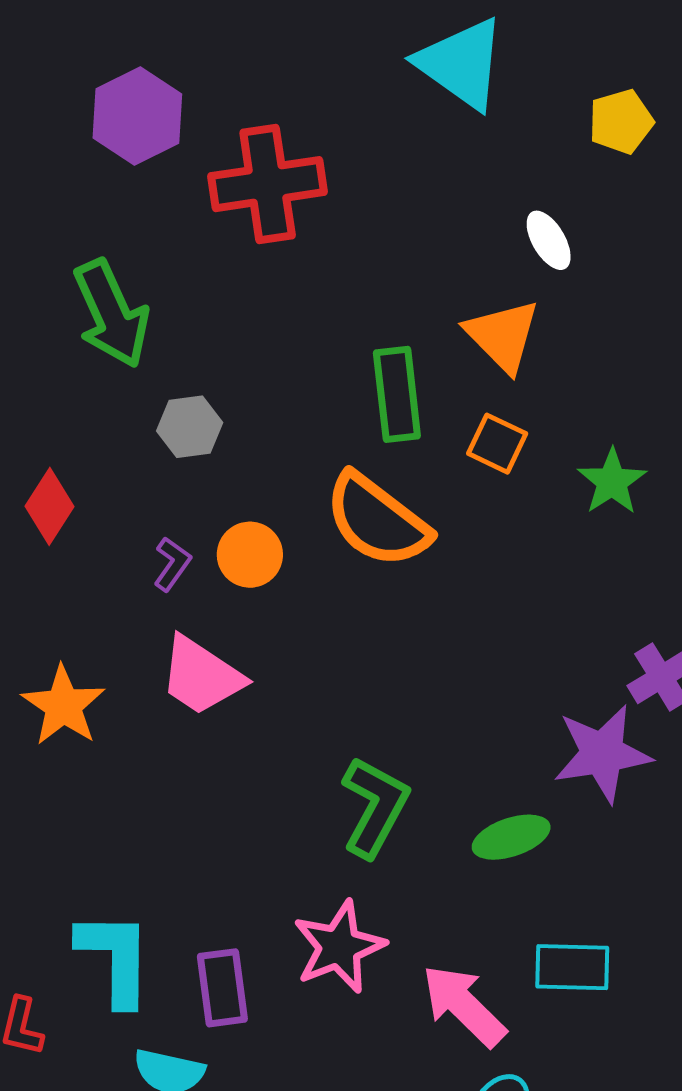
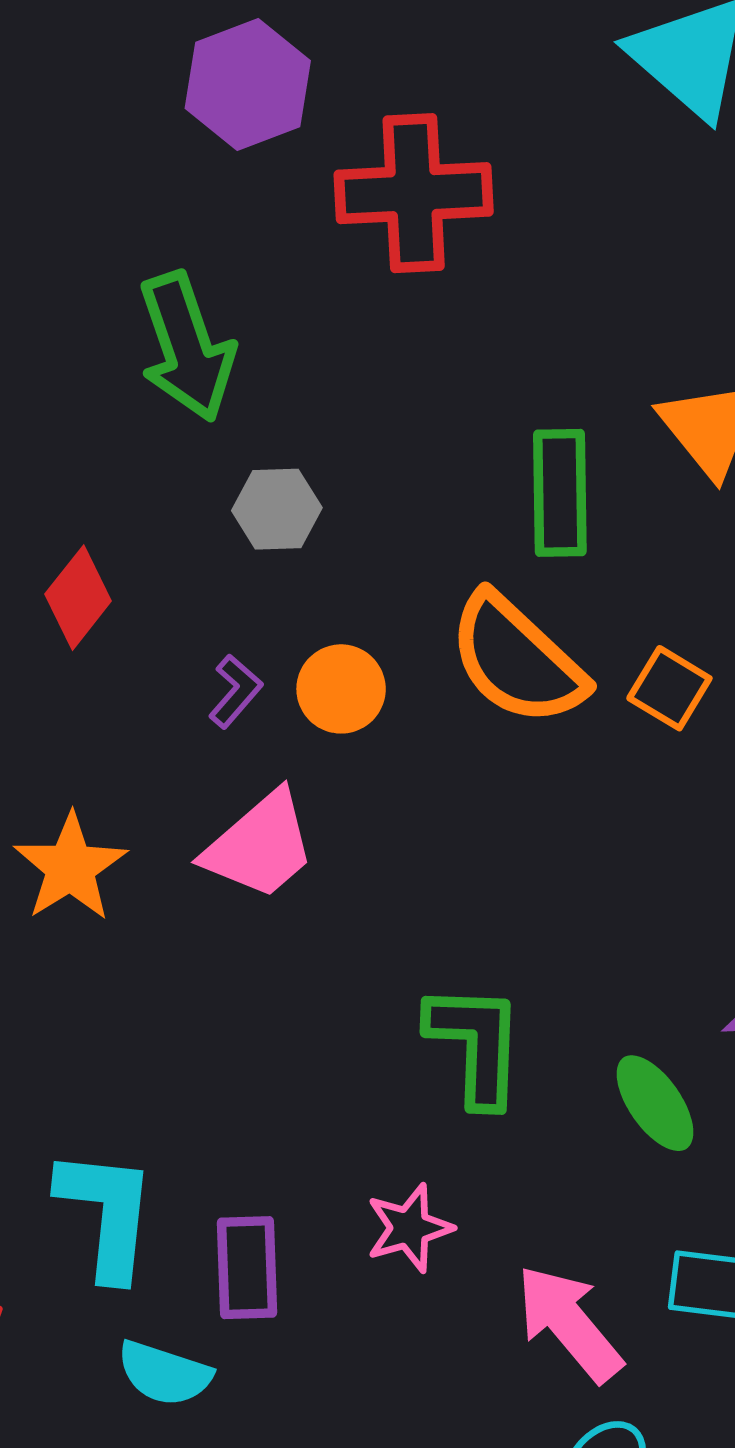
orange square: (497, 444) -> (669, 688), moved
pink trapezoid: (201, 676) -> (260, 846), turned -80
green L-shape: (375, 807) -> (476, 1044), turned -32
green ellipse: (511, 837) -> (655, 1103), turned 68
pink star: (339, 947) -> (409, 1228), size x0.7

